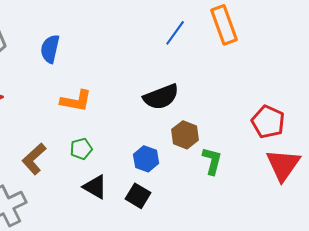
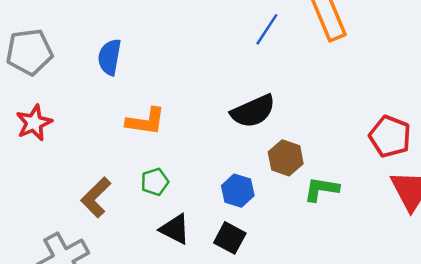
green L-shape: (212, 161) -> (321, 189), turned -92

